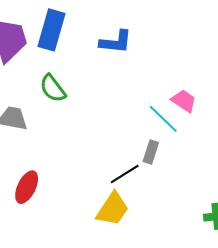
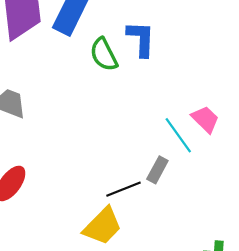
blue L-shape: (116, 42) -> (141, 39), turned -104
green semicircle: (53, 88) -> (104, 54), moved

